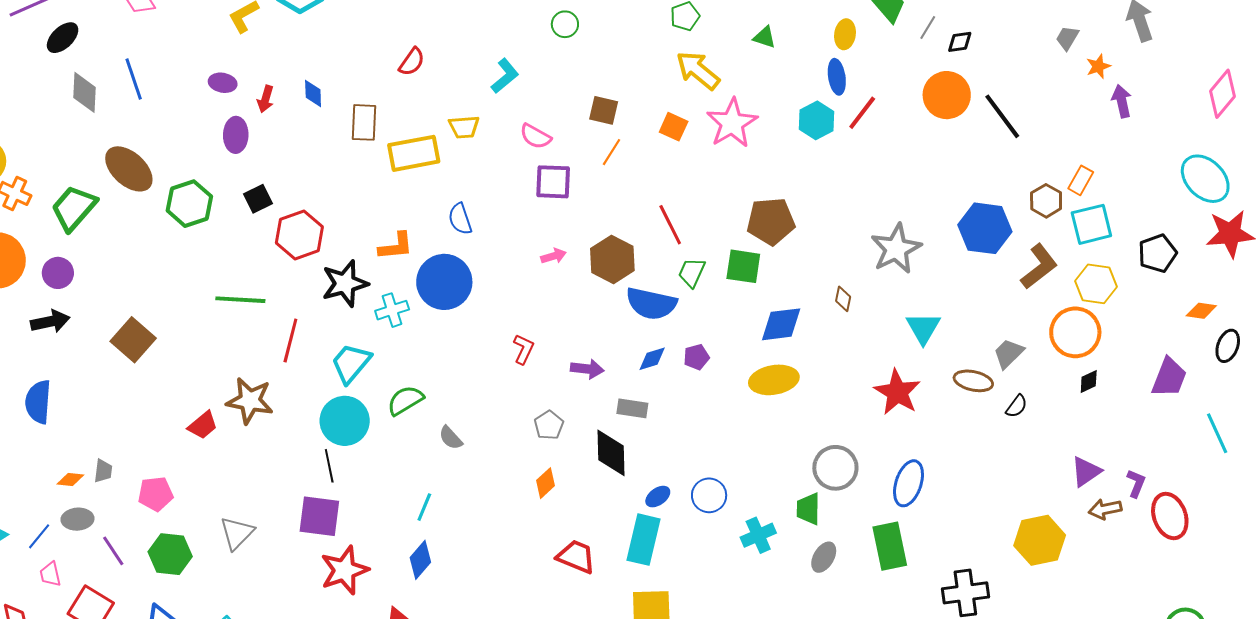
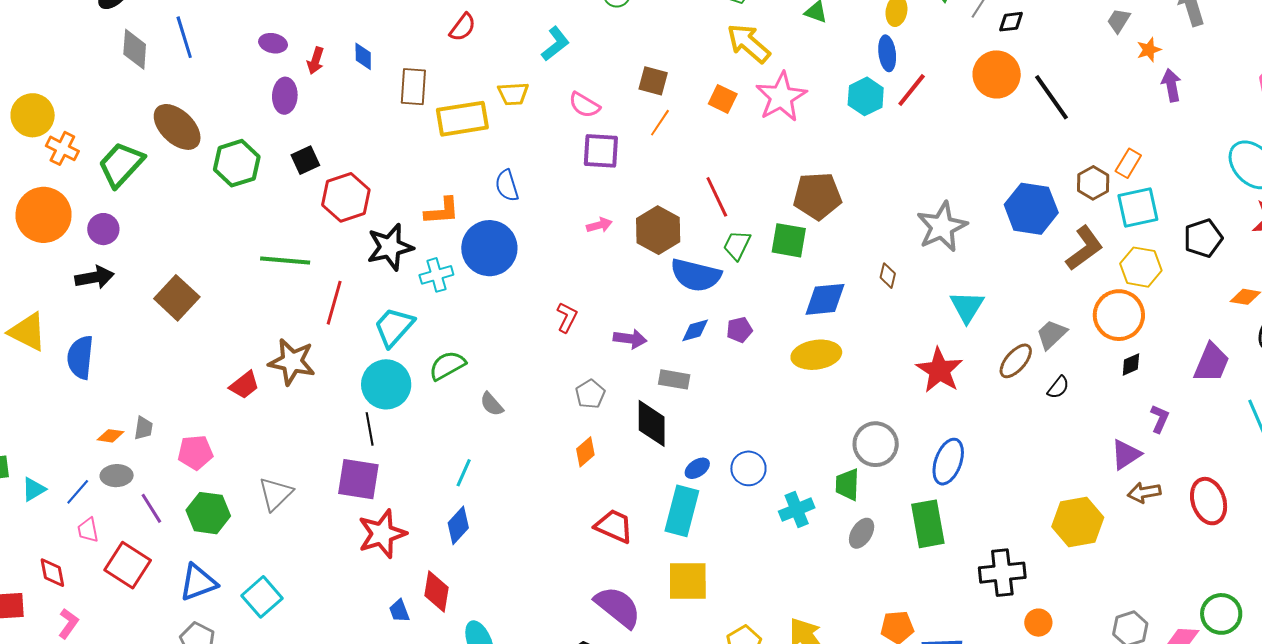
brown ellipse: (973, 381) -> (1016, 361), turned -63
purple L-shape: (1136, 483) -> (1160, 419), moved

